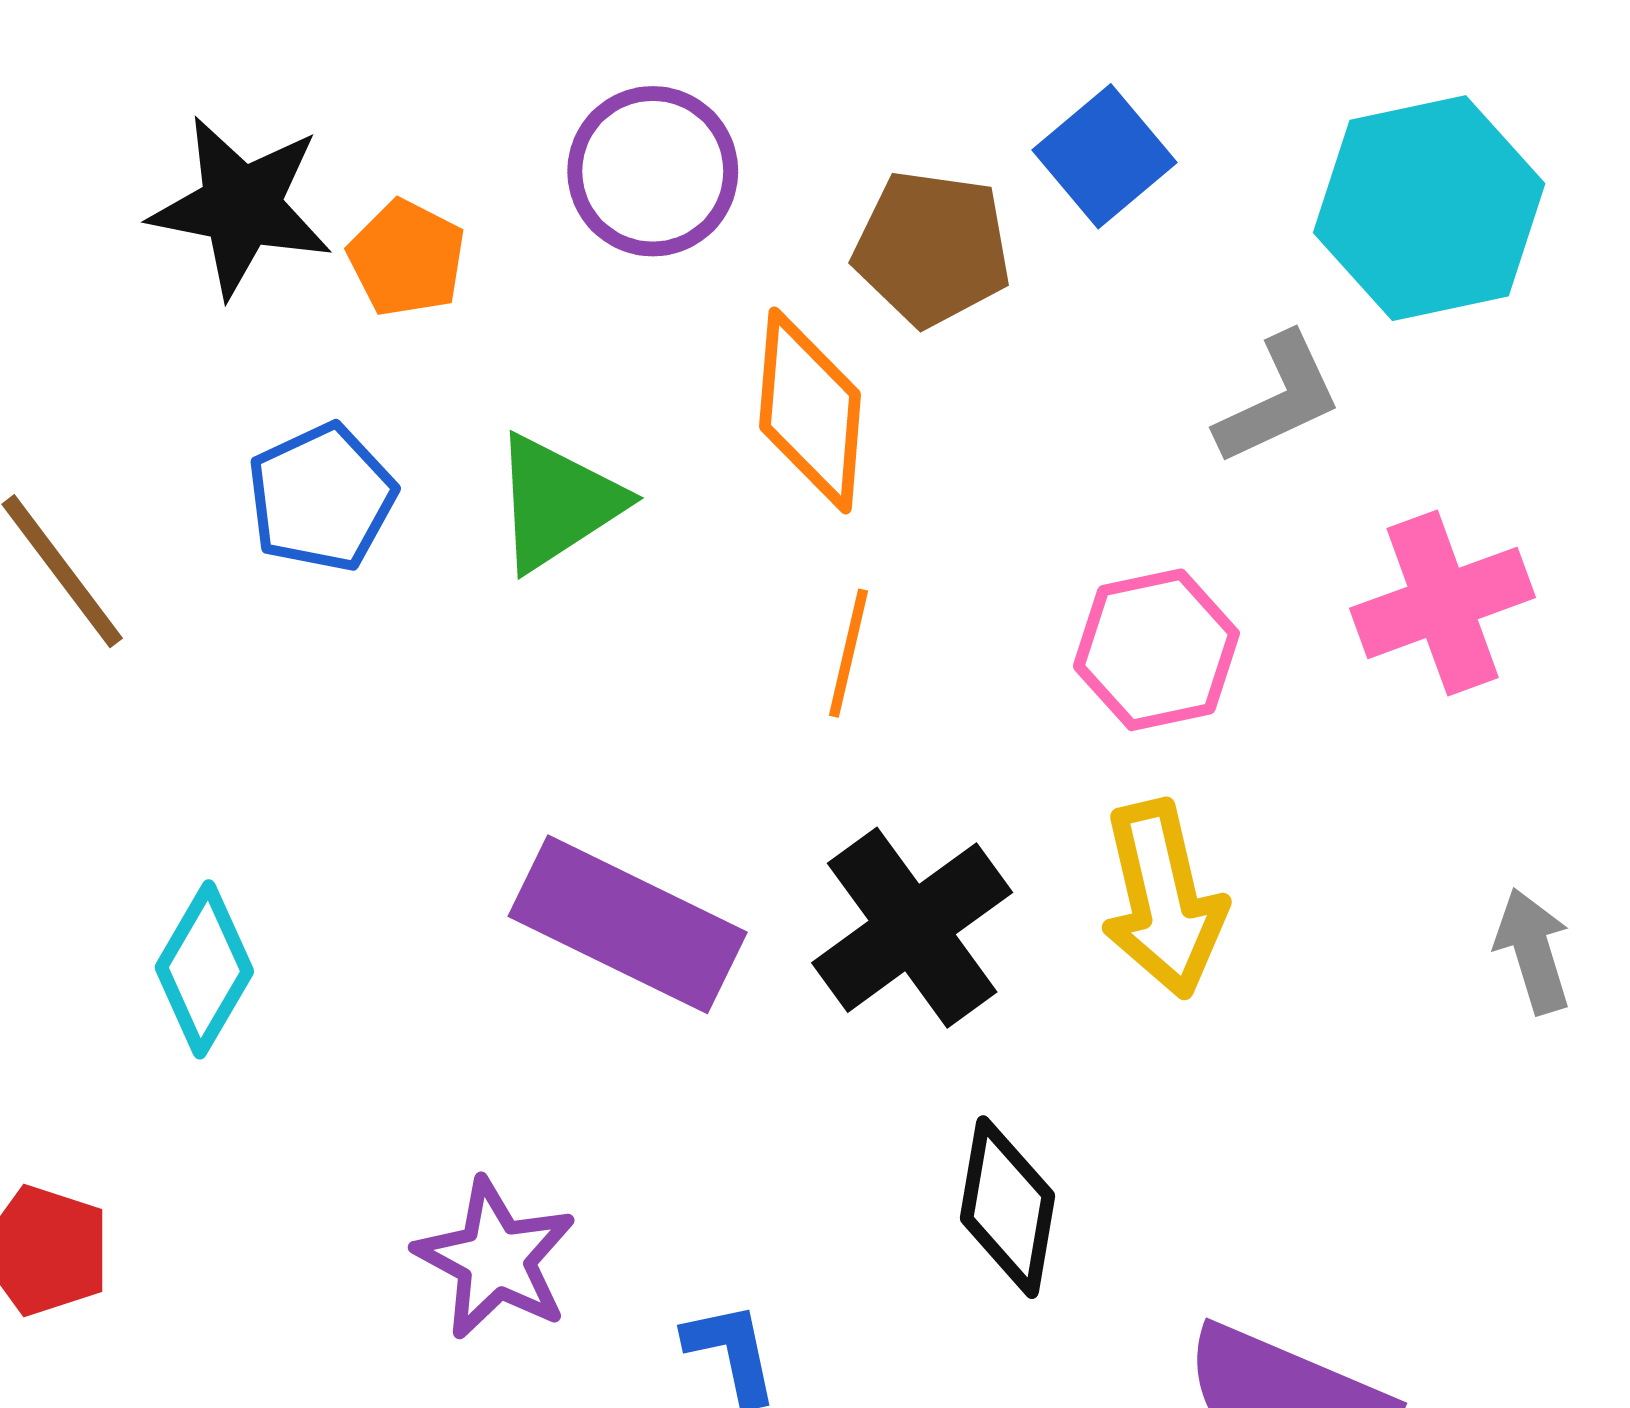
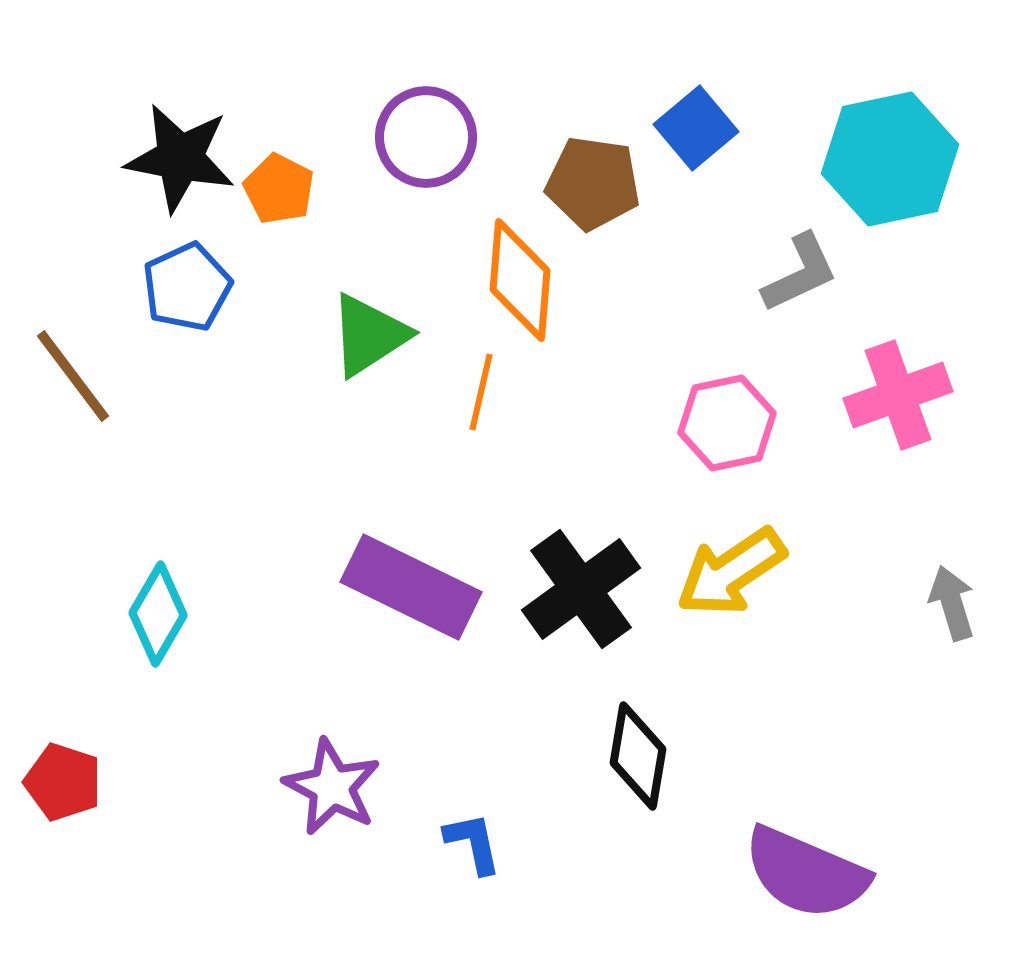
blue pentagon: (321, 498) -> (187, 287), moved
orange line: (849, 653) -> (481, 392), moved
yellow arrow: (1163, 899) -> (731, 572), turned 69

